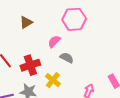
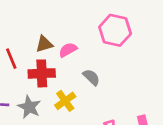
brown triangle: (26, 22) -> (44, 44), moved
pink semicircle: (54, 41) -> (68, 50), moved

